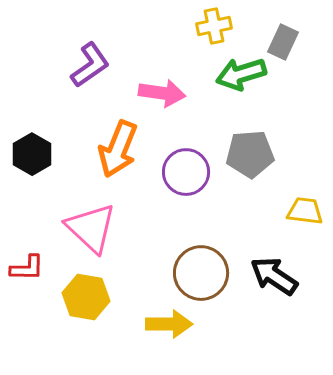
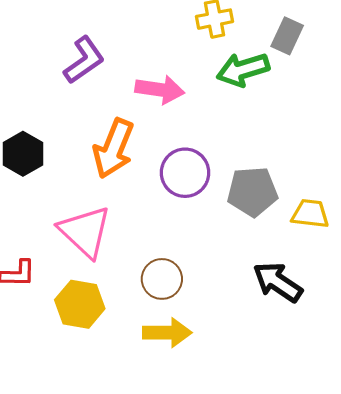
gray pentagon: (250, 154) -> (252, 192), moved
brown circle: (201, 273) -> (162, 279), moved, size x0.7

